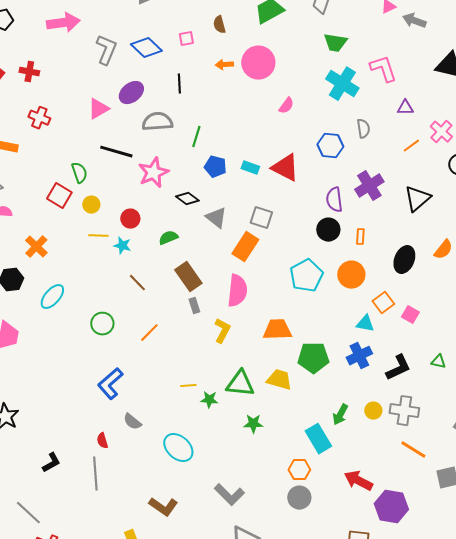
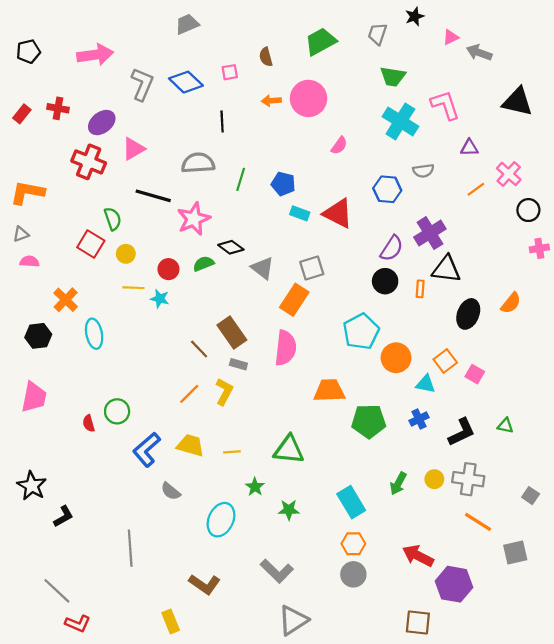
purple ellipse: (131, 93) -> (102, 123), moved
red cross: (39, 118) -> (89, 162), moved, size x1.4
gray semicircle: (363, 129) -> (423, 171), turned 90
blue pentagon: (215, 167) -> (283, 184), moved
black triangle: (417, 199) -> (446, 269), moved, turned 48
purple semicircle: (334, 200) -> (392, 248), turned -140
gray square: (261, 218) -> (312, 268), turned -35
green semicircle: (168, 238) -> (203, 264), moved
orange circle: (351, 275) -> (396, 358), moved
brown line: (137, 283) -> (199, 349), moved
cyan ellipse: (52, 297) -> (94, 334), moved, turned -52
gray rectangle: (194, 306) -> (238, 364), turned -56
green circle: (102, 324) -> (117, 411), moved
yellow L-shape: (222, 331) -> (224, 392), moved
blue cross: (359, 356) -> (419, 419), size x0.7
yellow trapezoid: (279, 380) -> (190, 445), moved
green star: (209, 400) -> (255, 487), moved, turned 30
green star: (253, 424) -> (289, 510), moved
cyan rectangle: (318, 439) -> (351, 502), moved
red semicircle: (102, 441) -> (89, 423), moved
cyan ellipse: (178, 448) -> (221, 520), turned 72
black L-shape: (51, 463) -> (63, 516), moved

